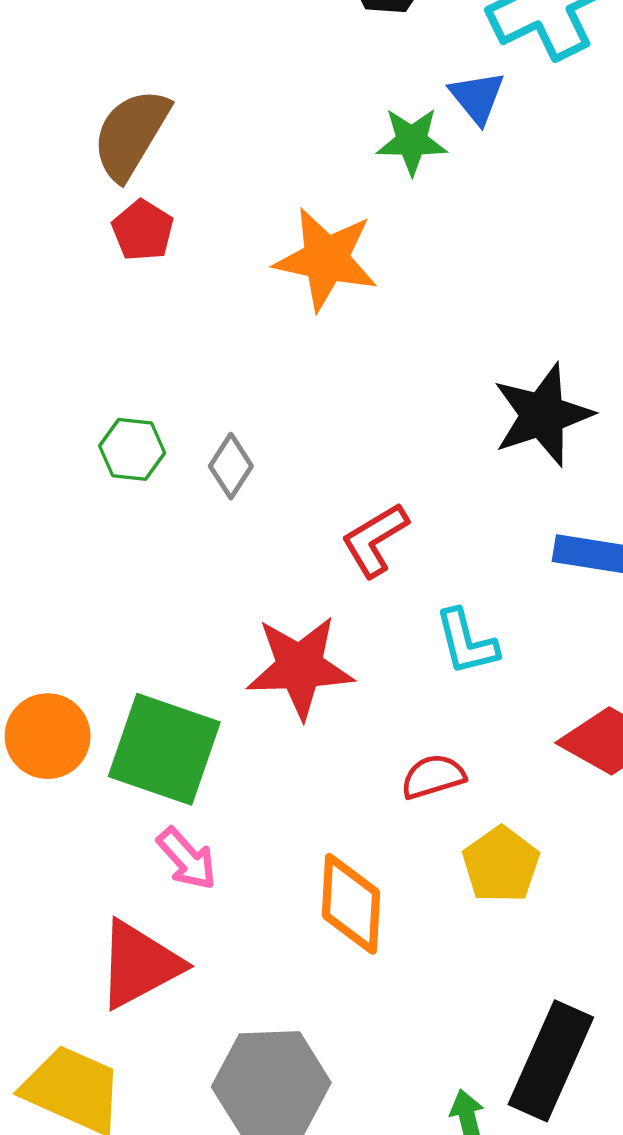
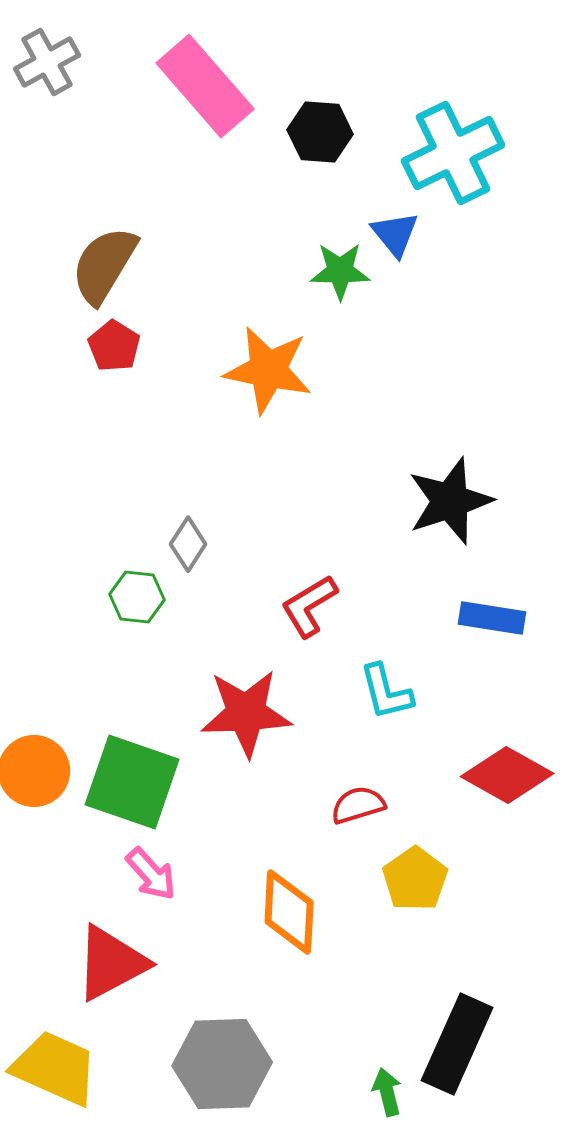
green hexagon: (132, 449) -> (137, 597), moved

